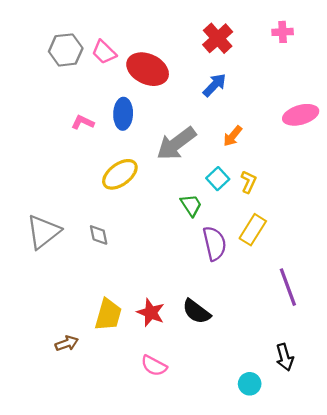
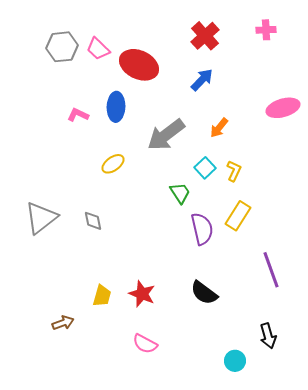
yellow ellipse: (120, 174) -> (113, 164), size x0.7
black semicircle: (196, 311) -> (204, 293), moved
yellow trapezoid: (108, 315) -> (102, 296), size x0.7

